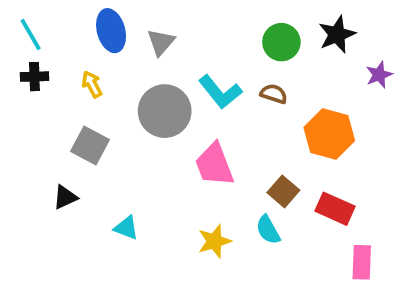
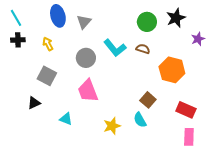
gray circle: (165, 111) -> (86, 58), size x0.7
pink trapezoid: (214, 165) -> (88, 91), moved
red rectangle: (335, 209) -> (186, 110), moved

